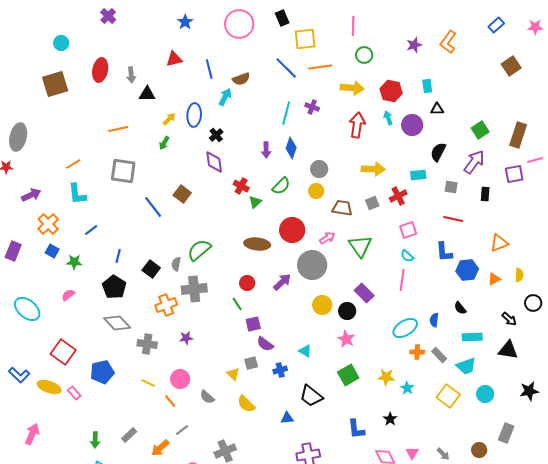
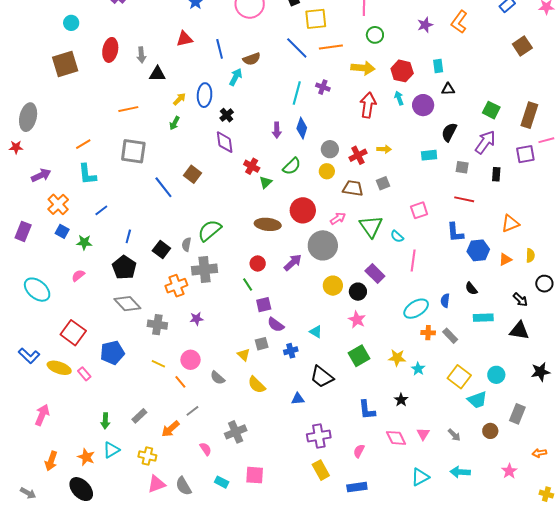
green square: (480, 130) -> (491, 110), turned -30
yellow arrow: (373, 169) -> (384, 149), size x0.6
red cross: (398, 196) -> (358, 155), moved
cyan semicircle: (407, 256) -> (397, 236), moved
cyan trapezoid: (466, 366) -> (477, 400), moved

